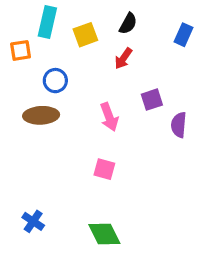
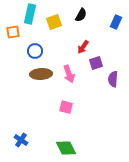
red arrow: (123, 58) -> (83, 47), moved
brown ellipse: (41, 115) -> (41, 74), moved

